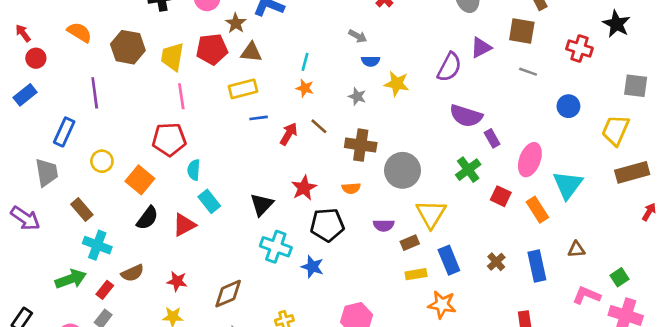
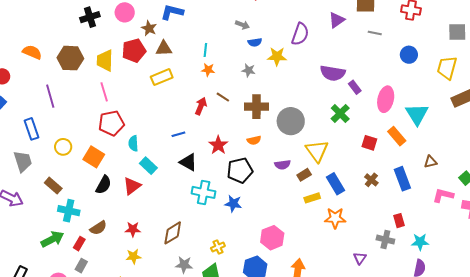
purple semicircle: (449, 67) -> (300, 34), moved
pink line: (181, 96) -> (104, 92), moved
blue line: (259, 118) -> (178, 134), moved
blue rectangle: (64, 132) -> (31, 129), turned -35
red square: (501, 196) -> (369, 143), moved
black triangle: (262, 205) -> (188, 162), turned -36

